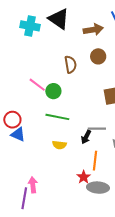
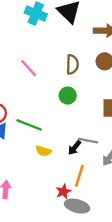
pink line: (37, 85) -> (29, 68), moved
green circle: (53, 91) -> (68, 96), moved
green line: (57, 117) -> (29, 125), moved

